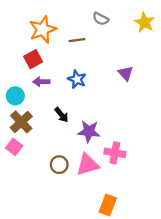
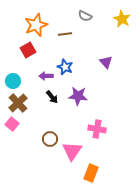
purple arrow: (41, 82) -> (46, 76), moved
purple star: (89, 131) -> (78, 96), moved
pink triangle: (88, 165) -> (72, 151), moved, turned -40

